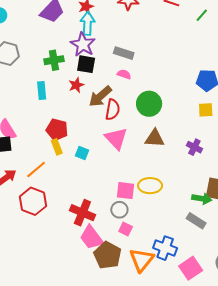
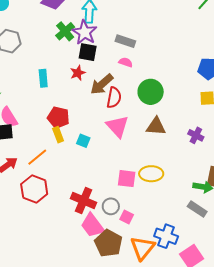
green cross: (54, 60) -> (65, 31), moved, turned -30
gray circle: (119, 210) -> (111, 206), moved

